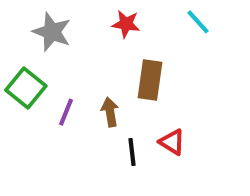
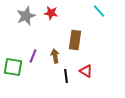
red star: (126, 24) -> (51, 13), moved
gray star: (52, 32) -> (26, 16), turned 30
green square: (26, 88) -> (13, 67), moved, turned -30

